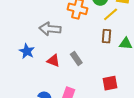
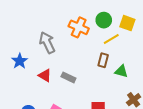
gray arrow: (50, 29) -> (47, 43), turned 50
gray rectangle: (76, 58) -> (68, 77), turned -40

